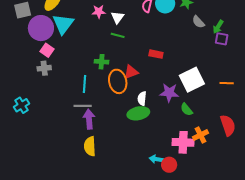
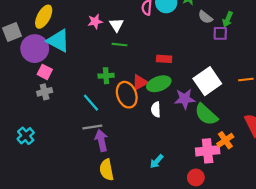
cyan triangle: (63, 24) -> (58, 41), turned -30
purple square: (222, 39) -> (220, 33), moved
cyan line: (85, 84) -> (91, 103), turned -36
green semicircle: (187, 109) -> (206, 114), size x1.6
green ellipse: (138, 113) -> (159, 84), moved
cyan arrow: (156, 159) -> (157, 161), moved, turned -48

